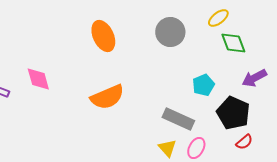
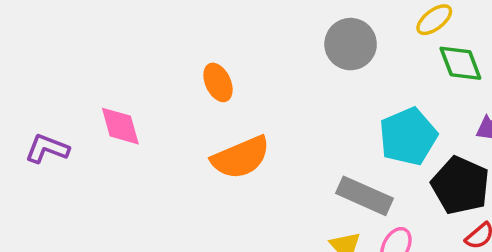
orange ellipse: (103, 36) -> (218, 82), moved, size x0.7
cyan pentagon: (203, 85) -> (408, 136), size x1.5

